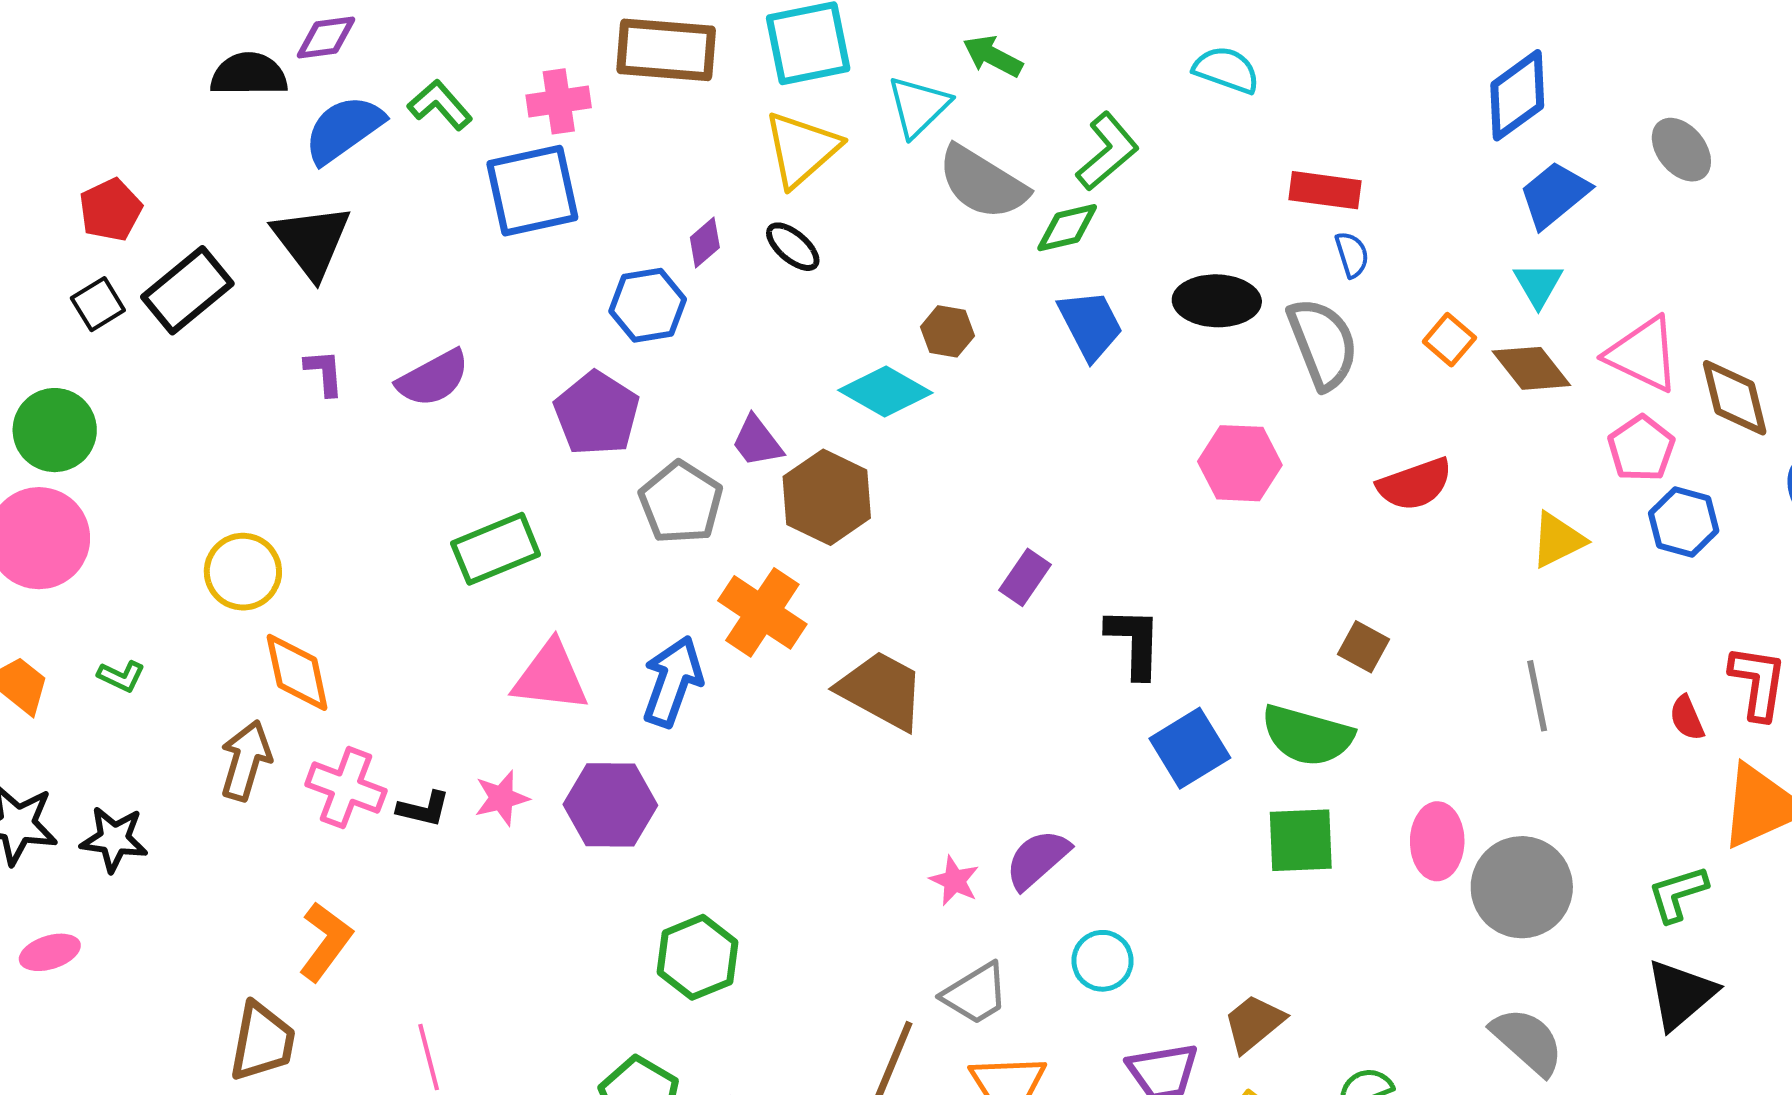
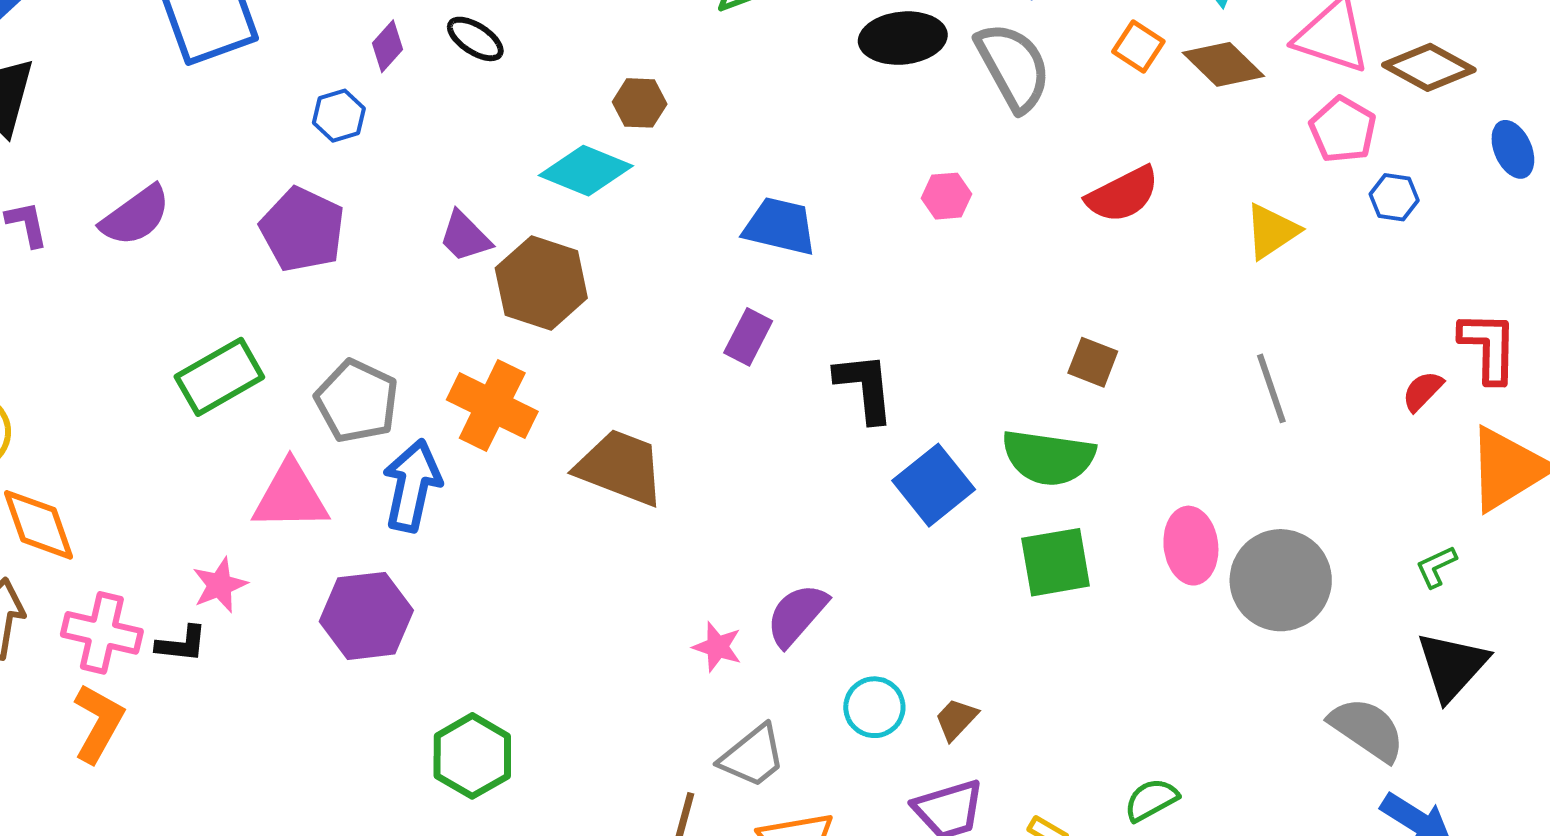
blue hexagon: (648, 305) -> (339, 116), size x0.7
blue trapezoid: (1090, 325) -> (780, 226), moved, turned -42
brown diamond: (1735, 398) -> (1429, 67), turned -40
pink hexagon: (1240, 463) -> (947, 196), size x0.6
gray pentagon: (681, 503) -> (357, 401), moved
blue hexagon: (1684, 522) -> (1394, 197), size x0.7
red semicircle: (1687, 718) -> (1423, 391), turned 75
pink star: (502, 798) -> (220, 585), moved
green L-shape: (1678, 894) -> (1436, 567), size x0.7
orange L-shape: (326, 941) -> (98, 723), moved
brown trapezoid: (1254, 1023) -> (956, 719), moved, size x0.7
gray semicircle: (1527, 1041) -> (1367, 729), moved

